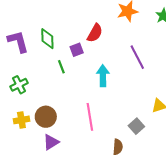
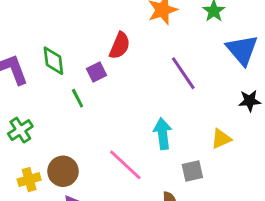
cyan arrow: (103, 76) -> (163, 134), moved
pink line: (90, 117) -> (125, 165), turned -32
gray square: (136, 126) -> (192, 171), turned 35

